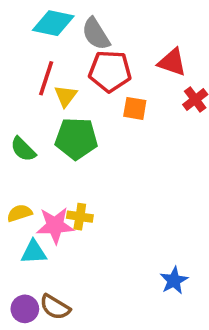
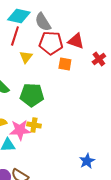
red triangle: (172, 62) -> (76, 41), moved
red line: (46, 78) -> (15, 36), moved
green pentagon: (76, 139) -> (32, 95), moved

